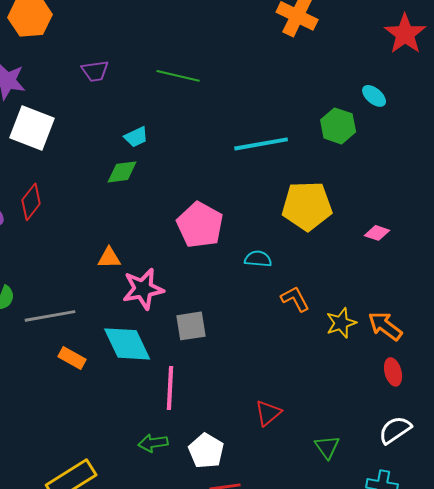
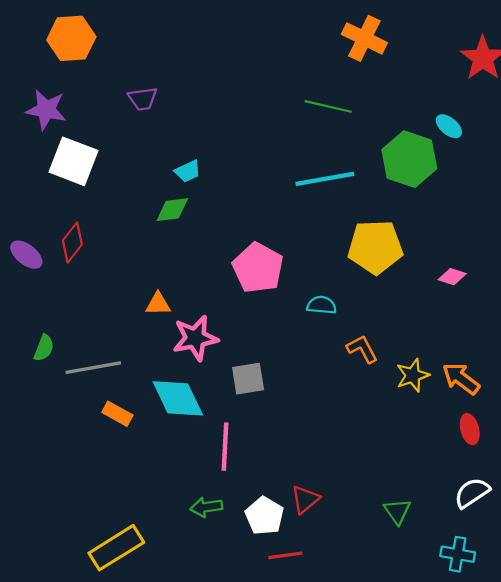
green line: (178, 76) -> (328, 106), moved
green hexagon: (338, 126) -> (409, 159), size x1.4
red triangle: (268, 413) -> (305, 499), moved

